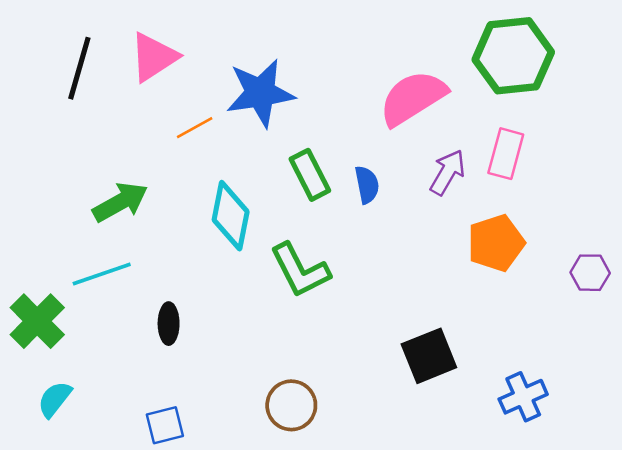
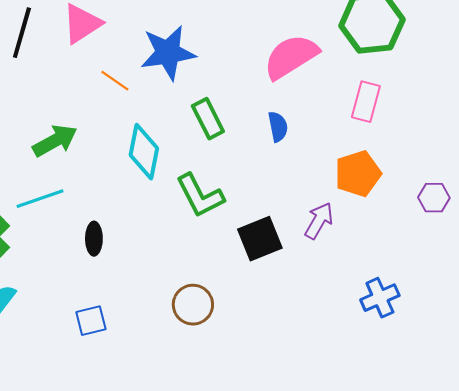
orange line: (195, 128) -> (115, 81), turned 64
purple arrow: (448, 172) -> (319, 221), moved
blue semicircle: (367, 185) -> (278, 127), moved
black square: (429, 356) -> (260, 239), moved

